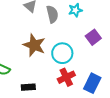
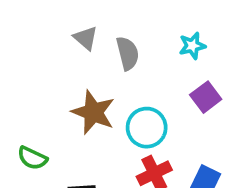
cyan star: (75, 10) -> (192, 46), moved

